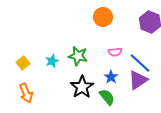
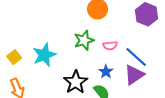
green star: (78, 56) -> (84, 40), moved, turned -30
cyan star: (52, 61) -> (44, 55), size x1.6

